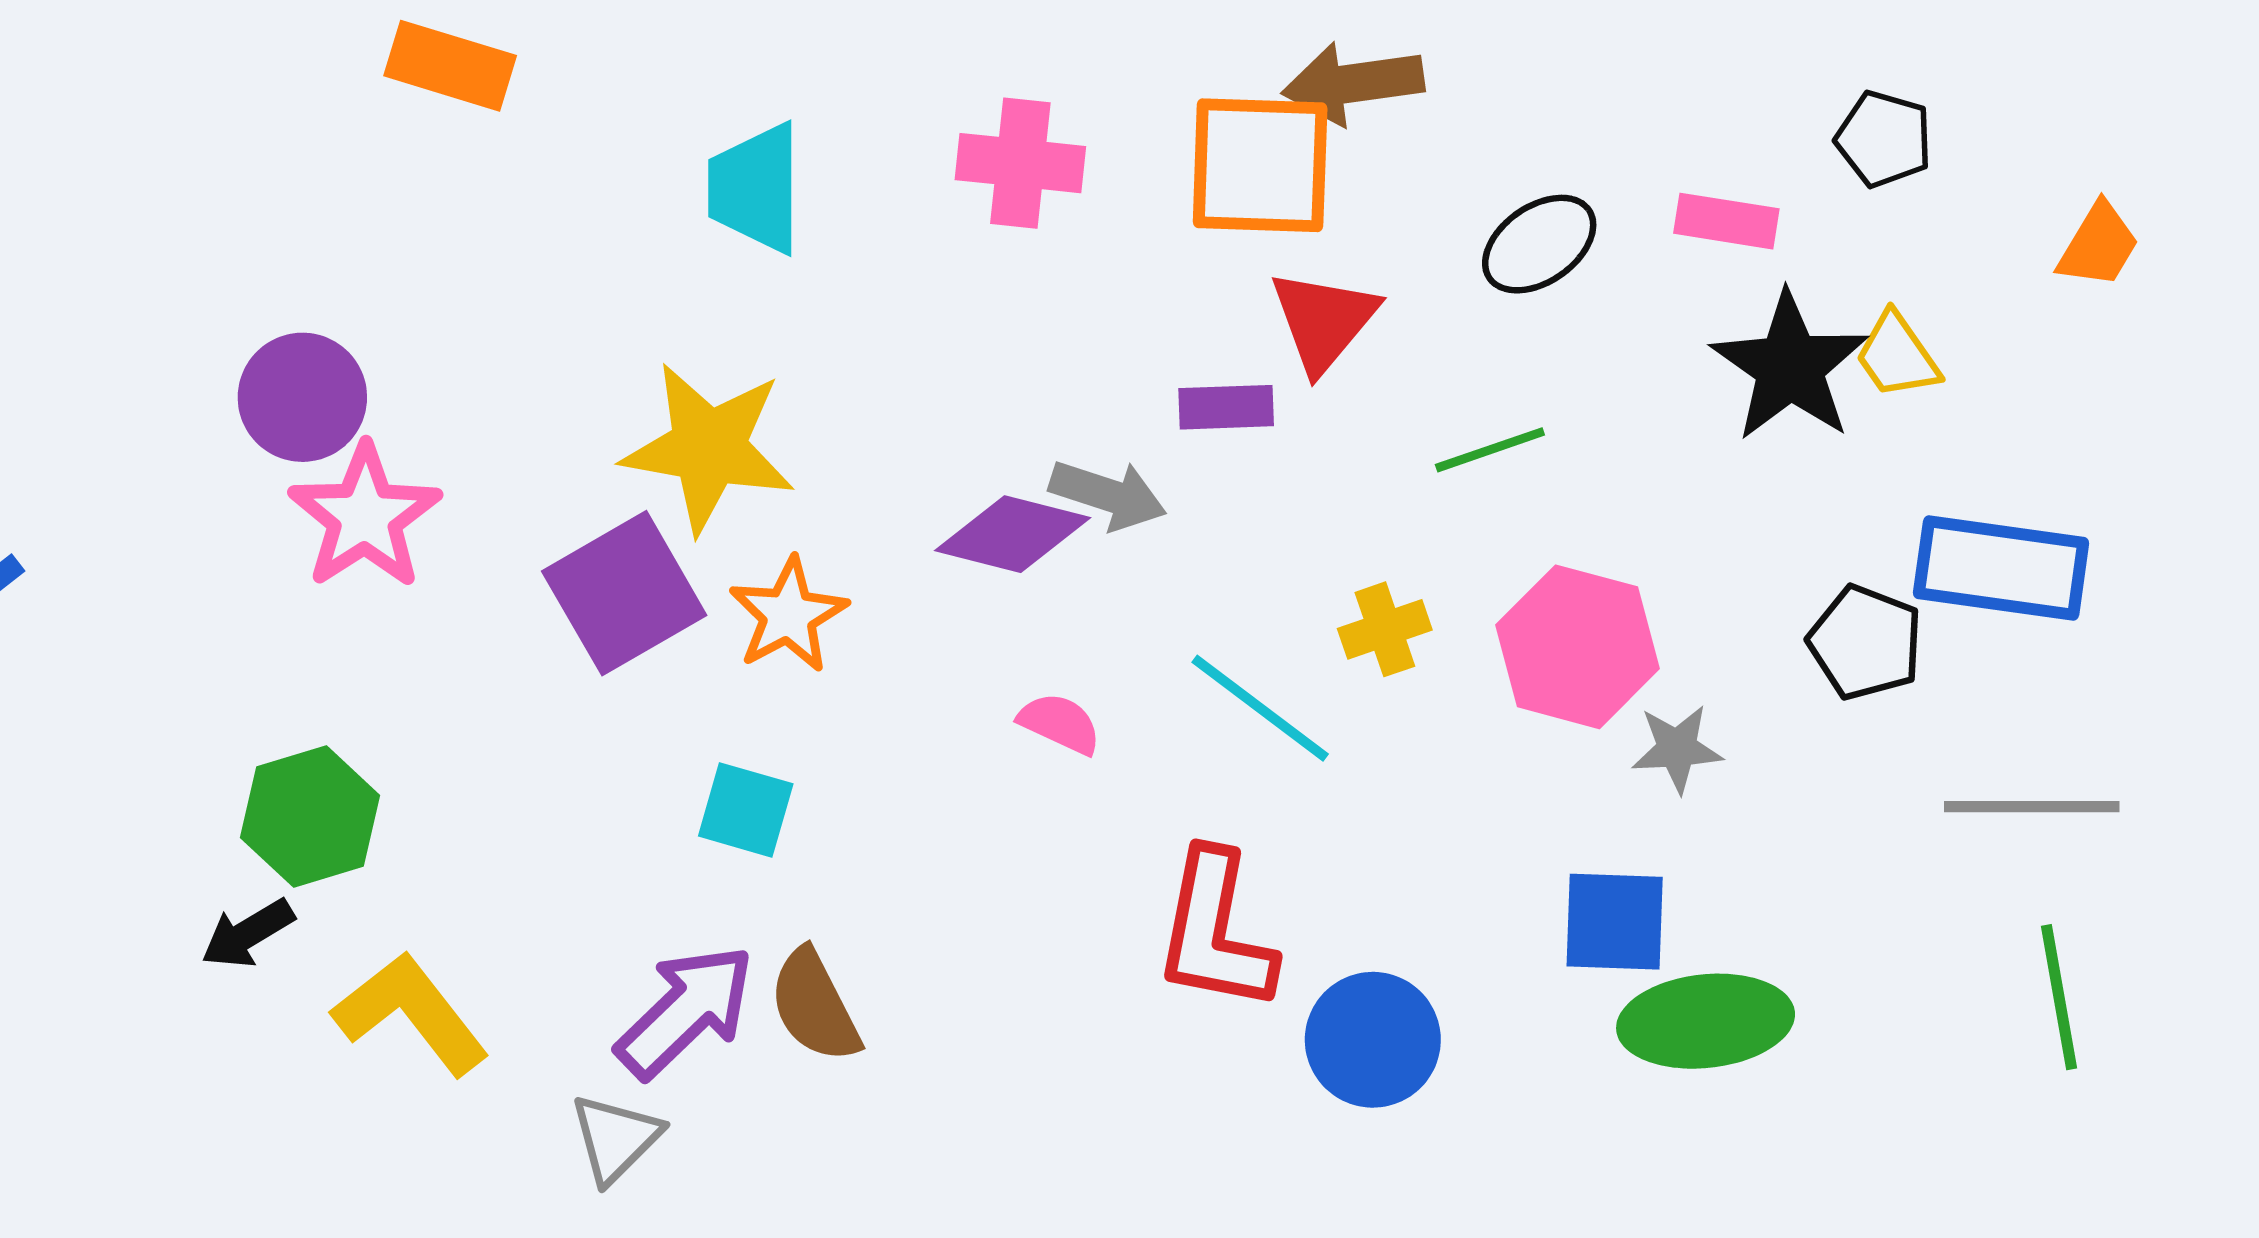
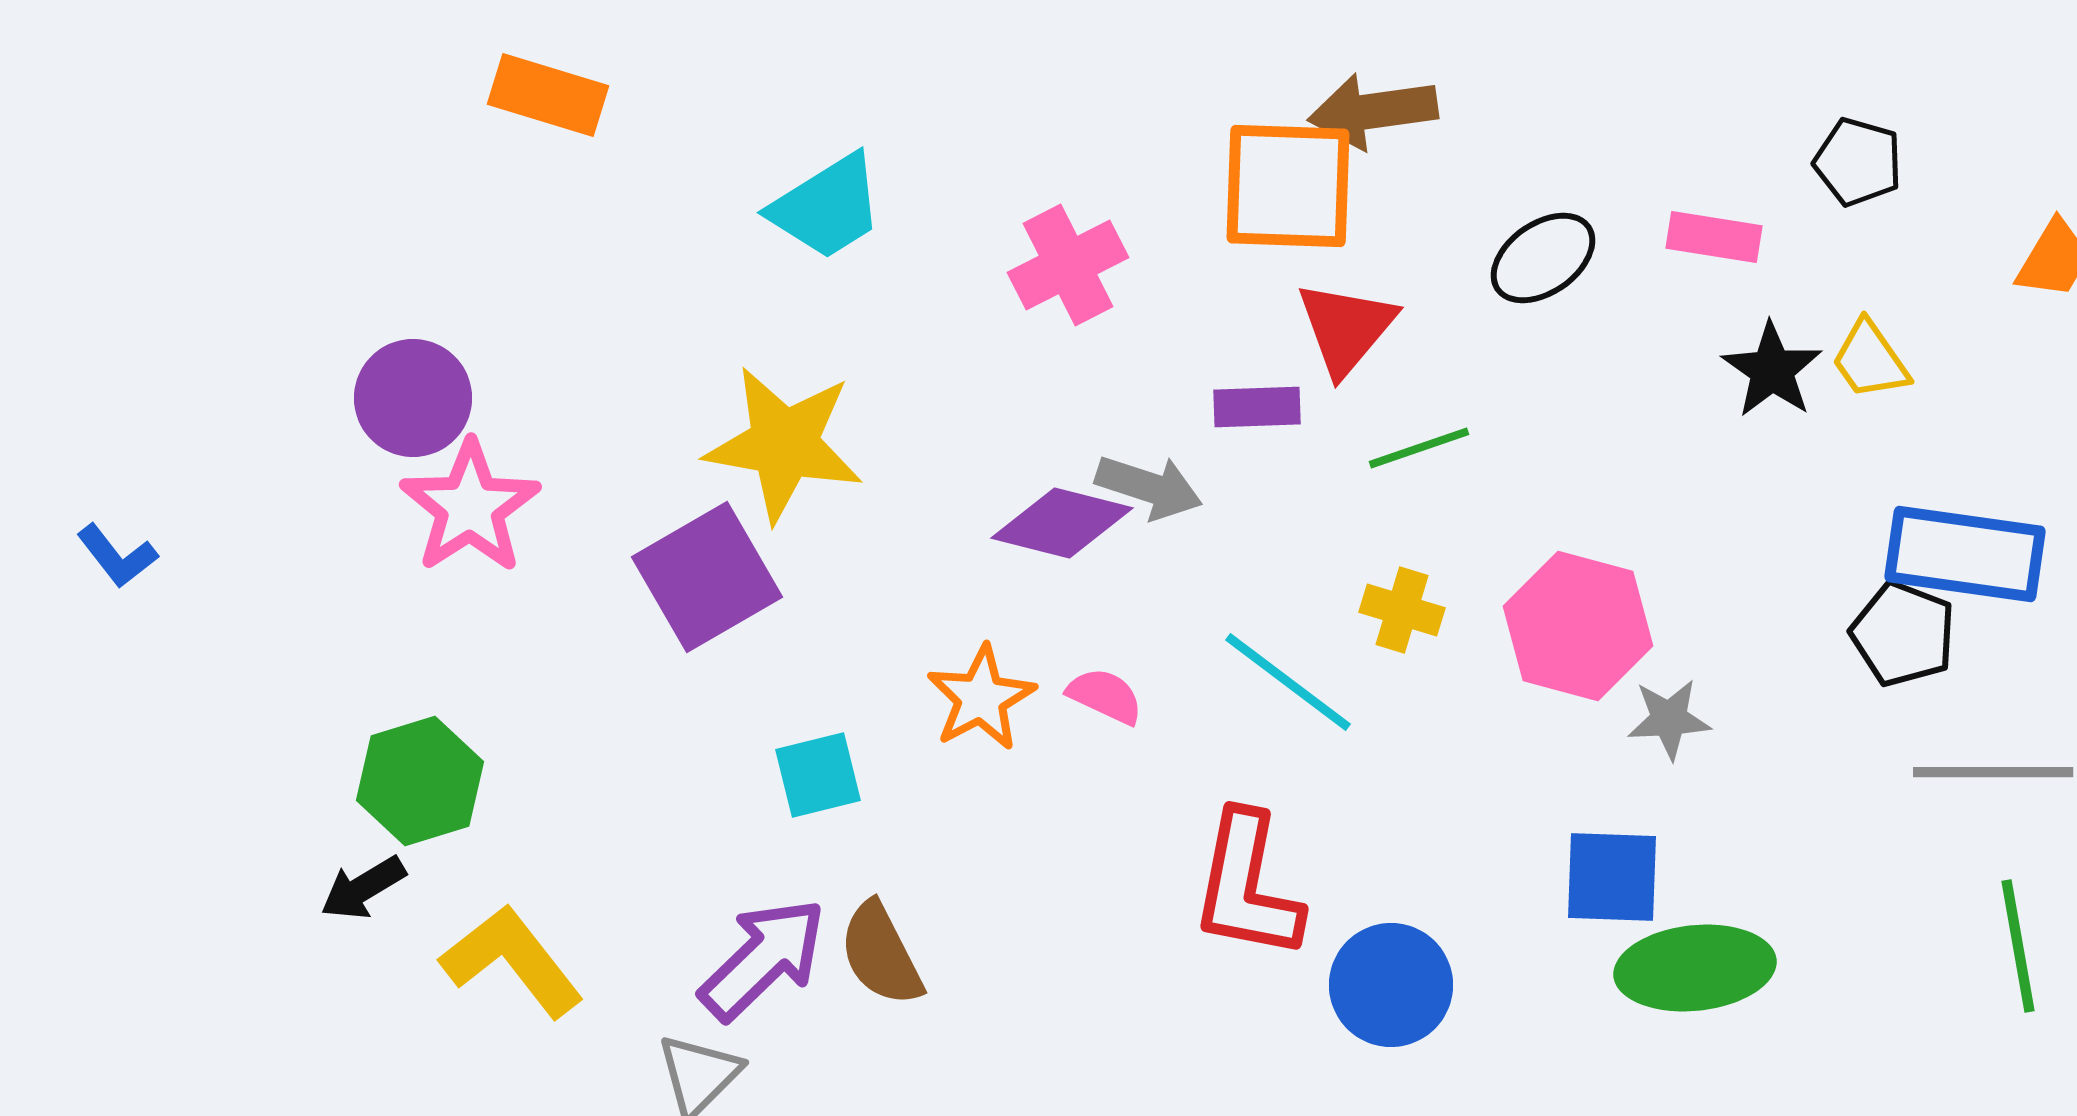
pink cross: (1020, 163) -> (1068, 265), moved, turned -33
cyan trapezoid: (756, 188) -> (827, 207), turned -122
black star: (1790, 367) -> (1772, 370), size x0.7
green line: (1490, 450) -> (1419, 448), moved
orange star: (788, 615) -> (981, 698), moved
yellow cross: (1385, 629) -> (1402, 610), turned 36
black pentagon: (1865, 642) -> (1903, 634), moved
cyan square: (746, 810) -> (818, 775), turned -30

